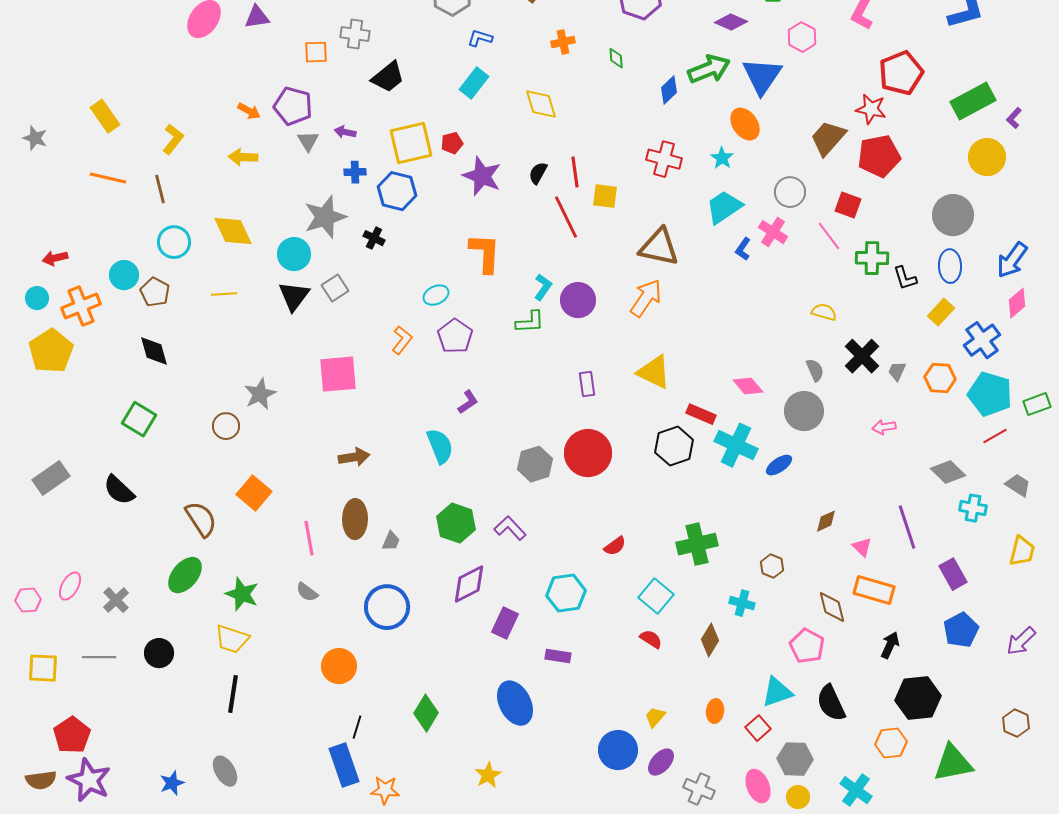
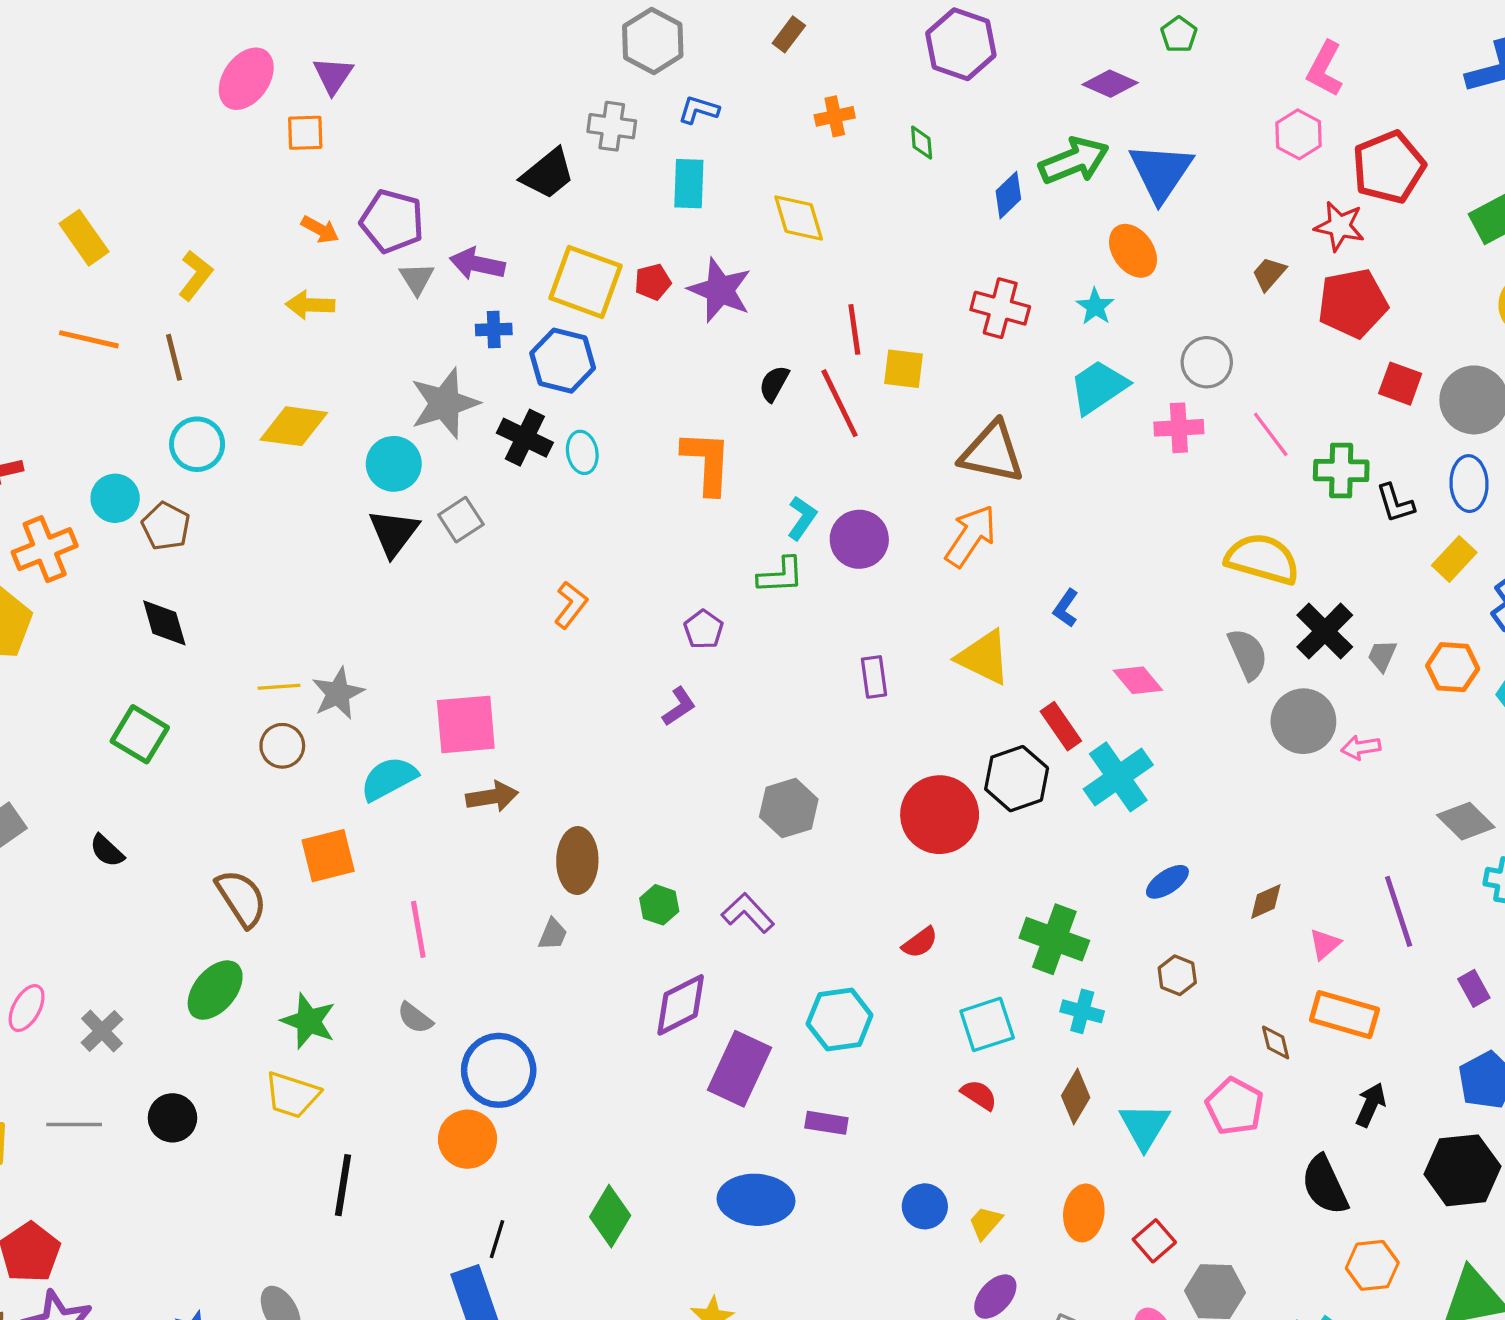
purple triangle: (257, 17) -> (333, 75), turned -48
gray cross: (355, 34) -> (612, 126), moved
pink hexagon: (802, 37) -> (1299, 134), moved
orange square: (316, 52) -> (305, 133), moved
cyan rectangle: (474, 83) -> (689, 184), turned -36
purple arrow: (345, 132) -> (477, 264), size x1.5
brown trapezoid: (828, 138) -> (1269, 274), size x0.6
yellow square: (411, 143) -> (586, 282), turned 33
black semicircle: (538, 173) -> (774, 384), moved
purple star: (482, 176) -> (720, 290), moved
red square: (848, 205) -> (1400, 384), moved
yellow diamond: (233, 231) -> (294, 426), turned -57
pink cross: (773, 232) -> (1179, 428), turned -36
black cross: (374, 238) -> (525, 438), size x1.5
blue L-shape: (743, 249) -> (1066, 608), moved
yellow line: (224, 294) -> (279, 687), moved
cyan ellipse: (436, 295) -> (582, 452), moved, turned -75
yellow semicircle: (824, 312) -> (1262, 559), size x1.8
purple pentagon: (455, 336) -> (704, 629), moved, size x0.7
gray semicircle: (815, 370) -> (1248, 654), size x1.4
pink square: (338, 374) -> (466, 724), moved
gray circle: (804, 411) -> (1303, 721), moved
red rectangle: (701, 414) -> (1061, 726), turned 32
cyan cross: (736, 445) -> (1118, 777), turned 30
cyan semicircle: (440, 446) -> (389, 779), moved, turned -96
red circle: (588, 453) -> (940, 815), moved
blue ellipse: (779, 465) -> (1167, 882), moved
black semicircle: (119, 490) -> (107, 851), size x0.7
orange square: (254, 493) -> (328, 856), turned 36
brown ellipse: (355, 519) -> (577, 861), moved
green hexagon: (456, 523) -> (659, 905), size x0.6
green cross: (697, 544) -> (1054, 939), turned 33
pink triangle: (862, 547) -> (1325, 944), turned 35
purple rectangle: (953, 574) -> (1474, 988), size x0.7
cyan square: (656, 596) -> (987, 1024), turned 32
cyan cross: (742, 603) -> (1082, 1011), moved
blue circle: (387, 607) -> (499, 1070), moved
brown diamond: (832, 607) -> (1276, 1042), size x0.7
purple rectangle: (505, 623) -> (740, 1069), size x1.4
cyan triangle: (777, 692) -> (1144, 1126), moved, turned -40
black line: (233, 694) -> (343, 1185), moved
black hexagon: (918, 698) -> (1462, 1170), moved
blue ellipse: (515, 703) -> (756, 1200), turned -60
black semicircle: (831, 703) -> (1325, 1185), moved
orange ellipse: (715, 711) -> (1084, 1213), size x1.4
blue circle: (618, 750) -> (925, 1206), moved, size x0.7

